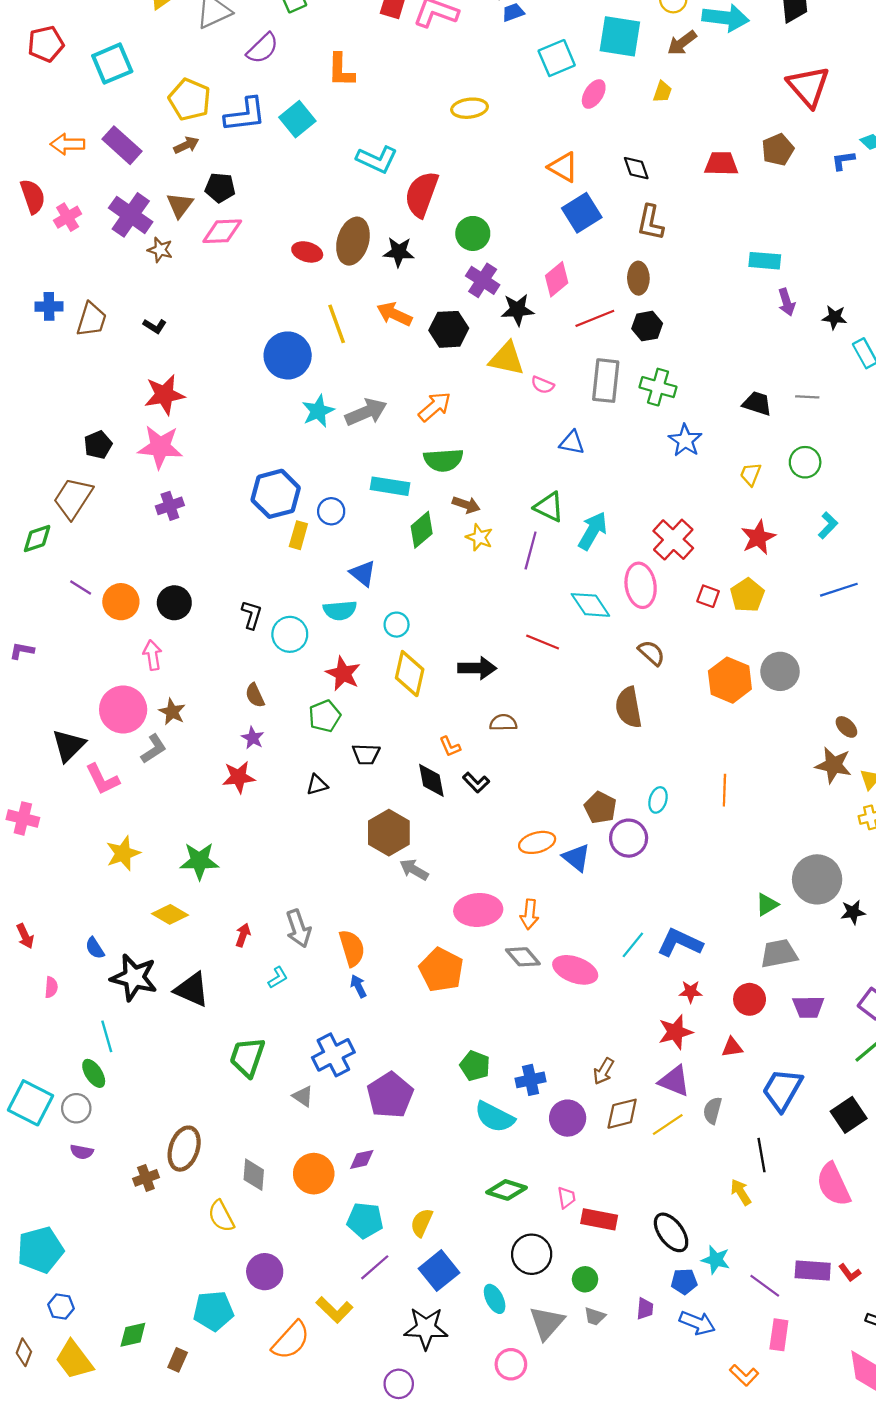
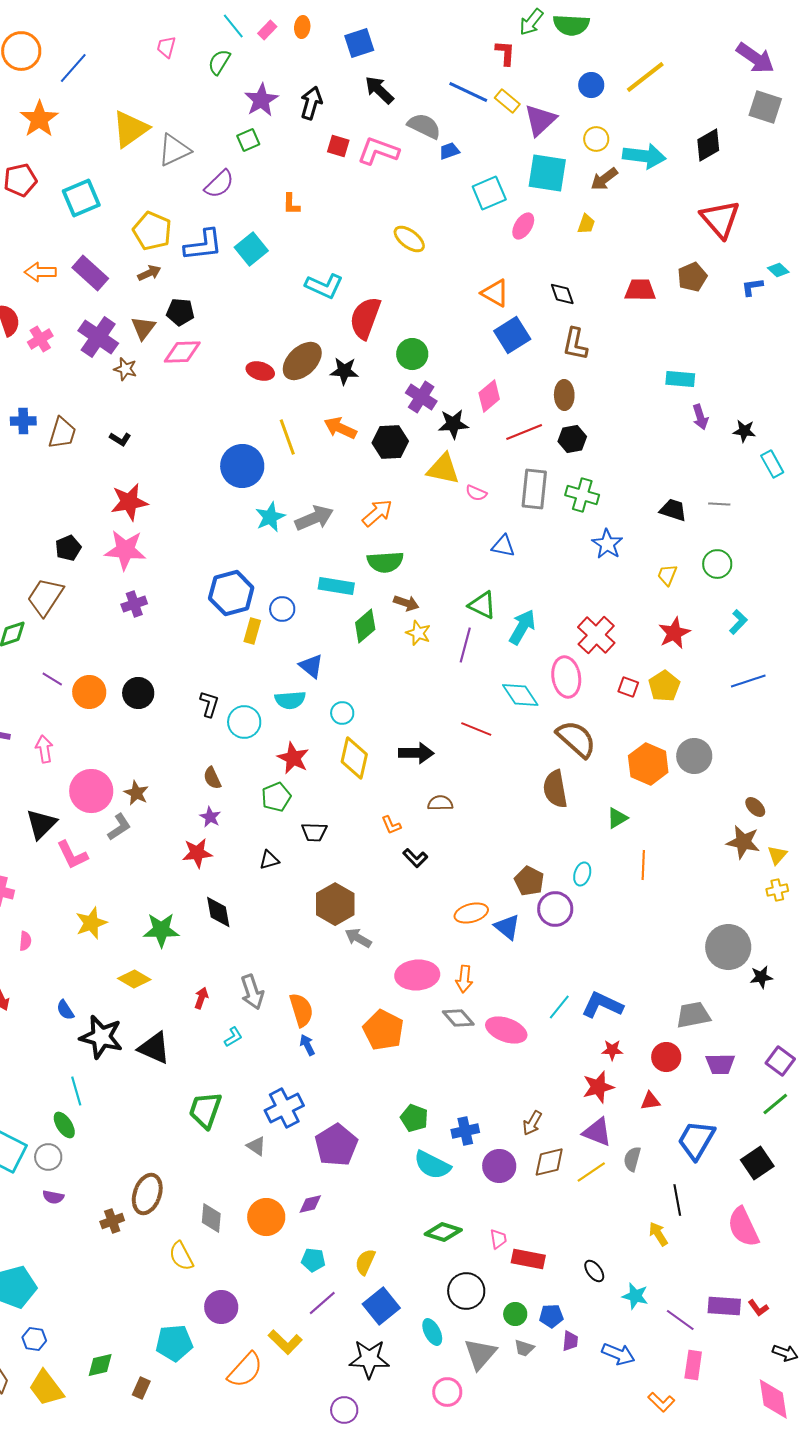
orange L-shape: (341, 70) -> (291, 204), size x0.7
yellow ellipse: (470, 108) -> (409, 239), turned 44
brown ellipse: (353, 241) -> (302, 361), turned 30
brown semicircle: (651, 653) -> (576, 739), size x1.6
pink arrow: (153, 655) -> (44, 749), moved
black diamond: (431, 780) -> (218, 912), moved
green triangle: (767, 905) -> (617, 818), moved
pink semicircle: (51, 987) -> (25, 941), moved
cyan pentagon: (365, 1220) -> (313, 1260), size x0.7
black ellipse: (671, 1232) -> (594, 1271), size x0.6
blue pentagon: (684, 1281) -> (551, 1316), moved

